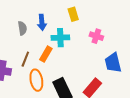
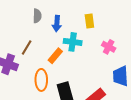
gray semicircle: (22, 28) -> (37, 16), moved
brown line: (25, 59) -> (27, 47), moved

